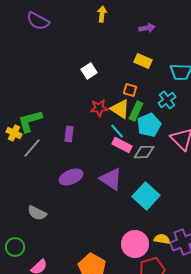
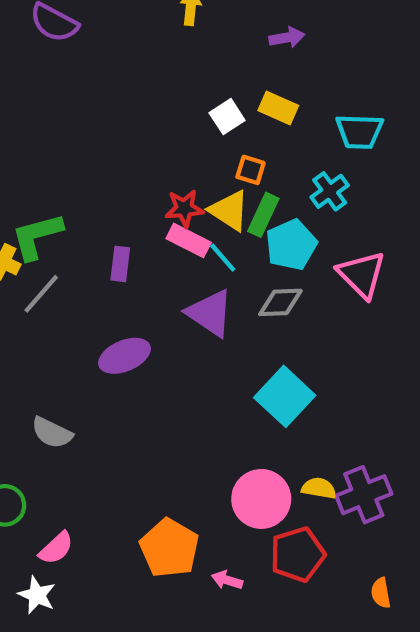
white square: (89, 71) -> (227, 117), moved
pink rectangle: (122, 145) -> (189, 240), moved
purple triangle: (111, 179) -> (210, 313), moved

